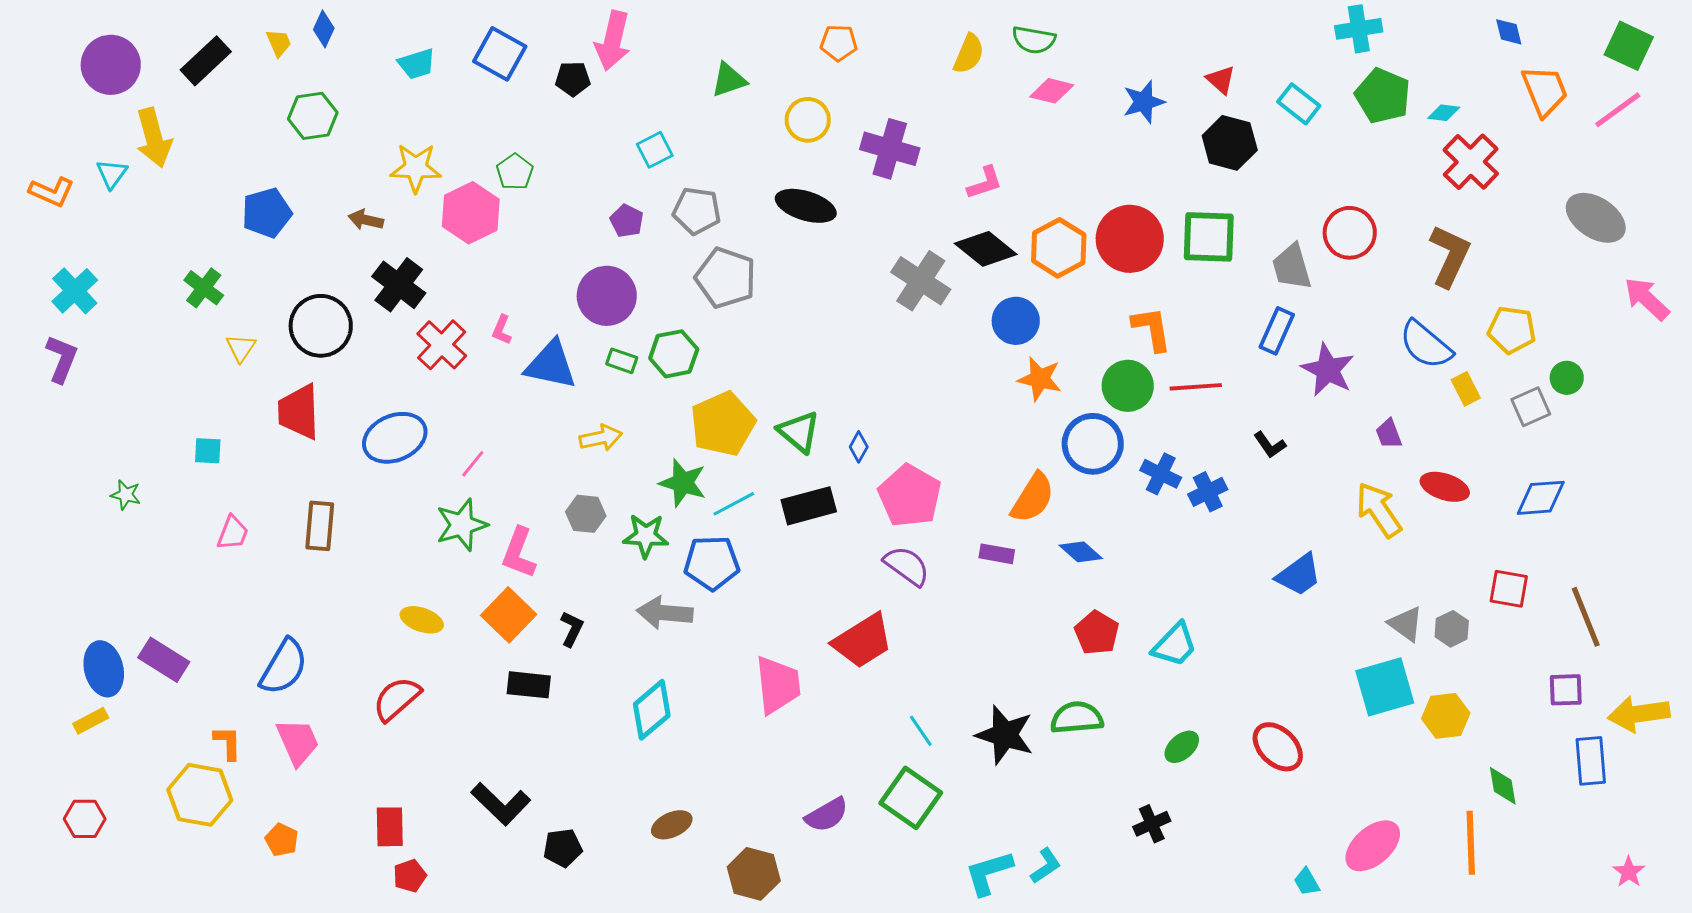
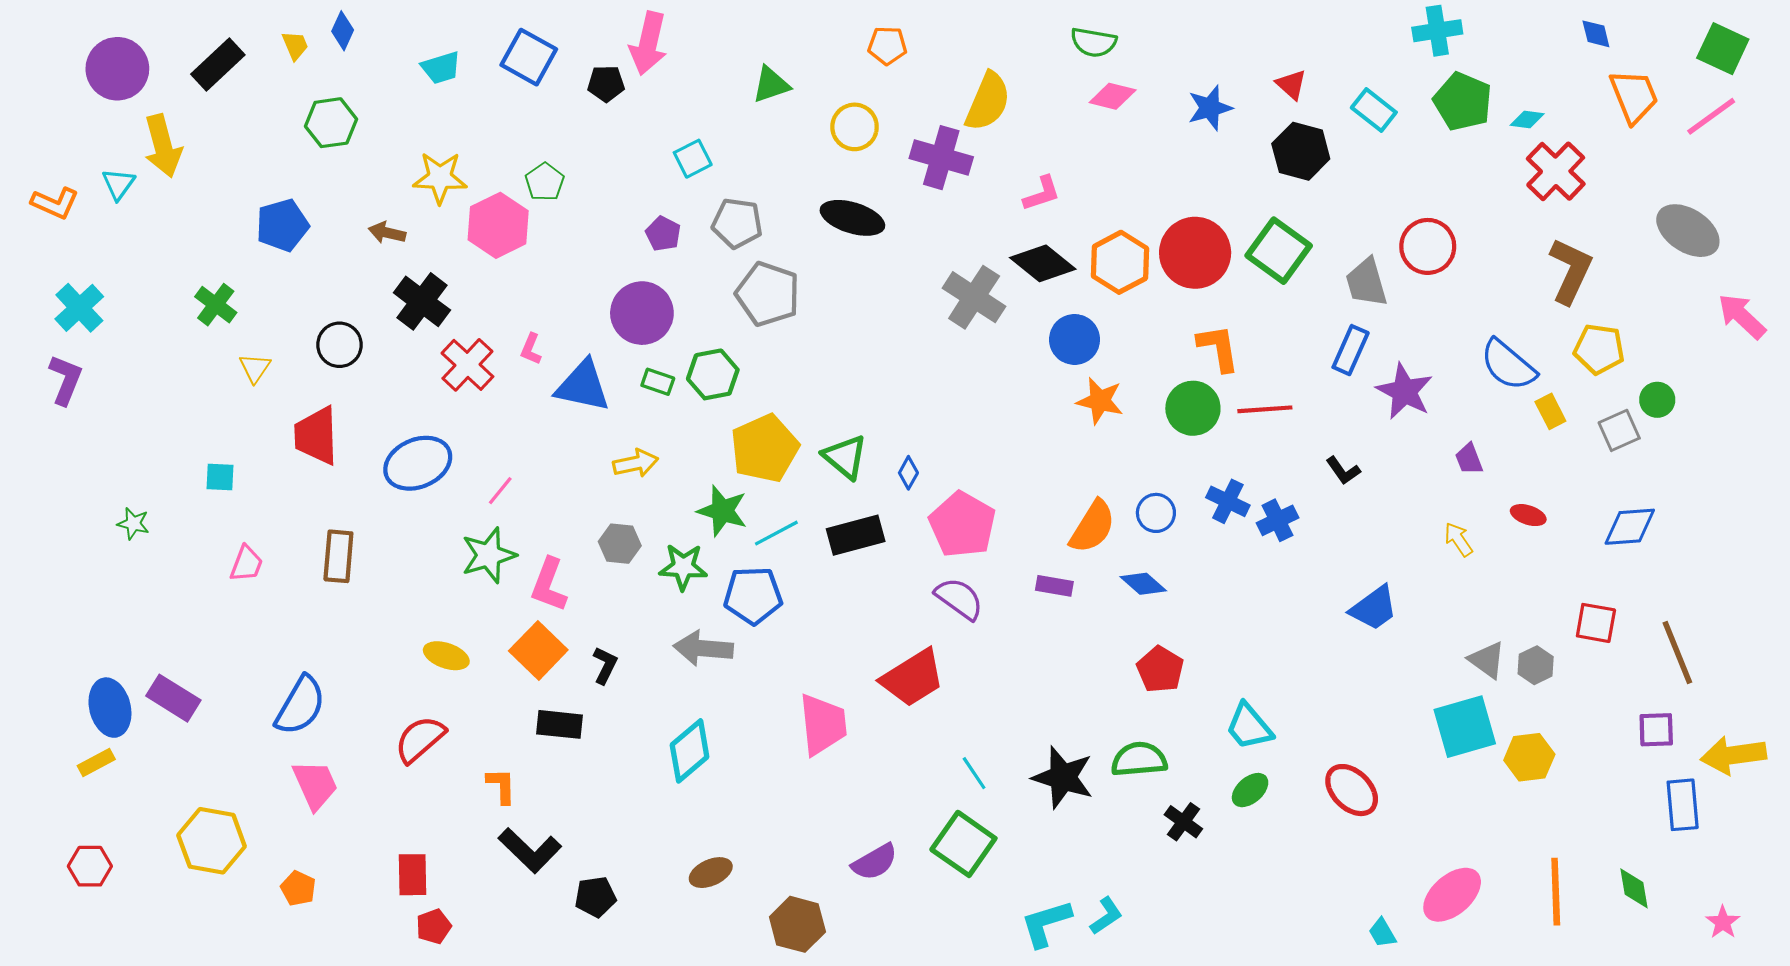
yellow semicircle: (969, 54) -> (988, 102), moved, size x1.4
green square: (1209, 237) -> (1279, 251), turned 34
brown L-shape: (1450, 256) -> (1571, 271), moved
black circle: (321, 326) -> (339, 345), size x0.7
blue circle: (1093, 444) -> (1156, 513), moved, size x0.6
red ellipse: (1445, 487) -> (1528, 515), size x0.7
yellow arrow: (1379, 510) -> (1458, 539), size x0.6
cyan trapezoid: (1175, 645) -> (1249, 727), moved, turned 96
orange L-shape: (228, 743) -> (501, 786), moved
green diamond: (1503, 786) -> (1634, 888), moved
black cross: (1152, 824) -> (1183, 822), moved, turned -30

